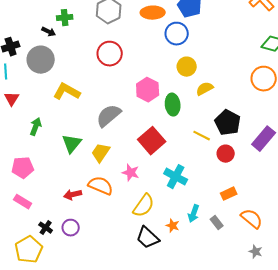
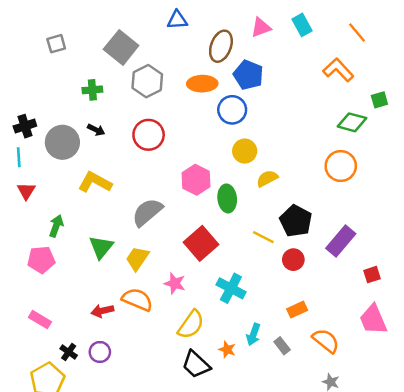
black arrow: (49, 32) -> (96, 130), moved
pink pentagon: (23, 168) -> (41, 260), moved

